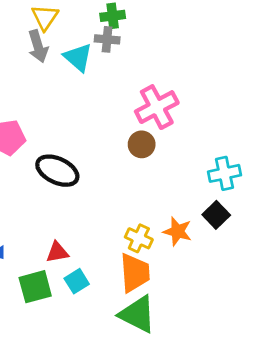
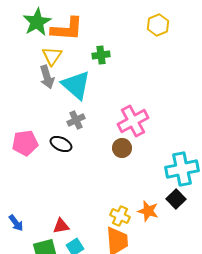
gray cross: (107, 39) -> (76, 120), moved, turned -30
cyan triangle: (78, 57) -> (76, 85), size x1.4
black ellipse: (57, 171) -> (61, 144), moved, size x0.7
cyan cross: (224, 173) -> (182, 169), size x1.4

